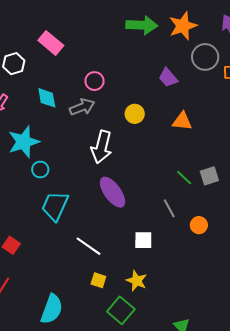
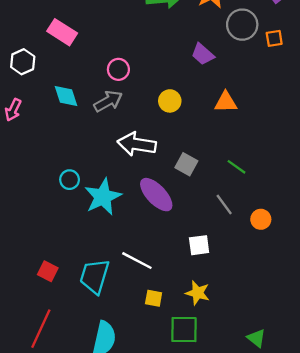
cyan star: (24, 142) -> (103, 197), moved
white arrow: (102, 147) -> (137, 144), turned 92
gray square: (209, 176) -> (186, 164), moved, turned -36
cyan trapezoid: (55, 206) -> (95, 276), moved
green square: (121, 310) -> (184, 330), turned -32

